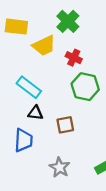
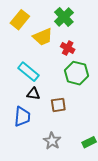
yellow rectangle: (16, 27) -> (20, 20), turned -60

